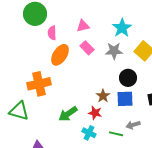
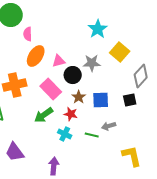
pink triangle: (83, 26) -> (59, 61), moved
pink rectangle: (87, 48) -> (51, 89), moved, size x1.5
gray star: (114, 51) -> (92, 63), moved
black circle: (128, 78) -> (73, 75), moved

